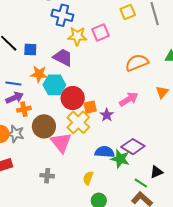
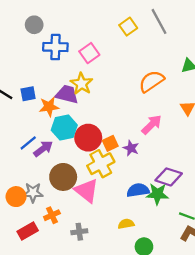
pink square: (100, 32) -> (89, 53), moved
yellow star: (77, 36) -> (82, 84), moved, turned -30
orange star: (39, 74) -> (49, 107), moved
blue line: (13, 84) -> (28, 143), moved, turned -35
purple arrow: (15, 98) -> (43, 149), moved
orange cross: (24, 109) -> (52, 215), moved
yellow cross: (78, 122) -> (101, 164), turned 30
yellow semicircle: (88, 178) -> (126, 224), turned 72

